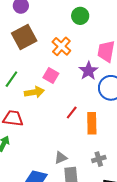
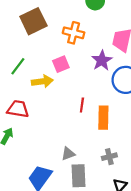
orange cross: (61, 46) -> (74, 33), turned -30
pink square: (51, 76) -> (61, 64), turned 35
red line: (72, 112) -> (82, 105), turned -32

